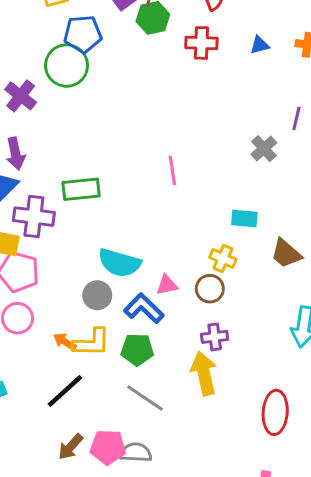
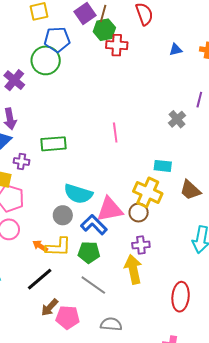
red cross: (201, 43) -> (117, 45), moved
purple cross: (34, 217) -> (21, 161), size x0.6
yellow cross: (223, 258) -> (148, 192), size x1.6
pink triangle: (167, 285) -> (110, 209), size x1.8
brown arrow: (71, 447) -> (50, 307), moved
gray semicircle: (136, 452) -> (111, 324), moved

